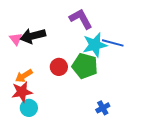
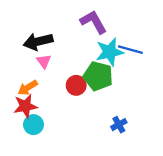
pink triangle: (16, 39) -> (44, 61), moved
red circle: (59, 67) -> (76, 85), moved

